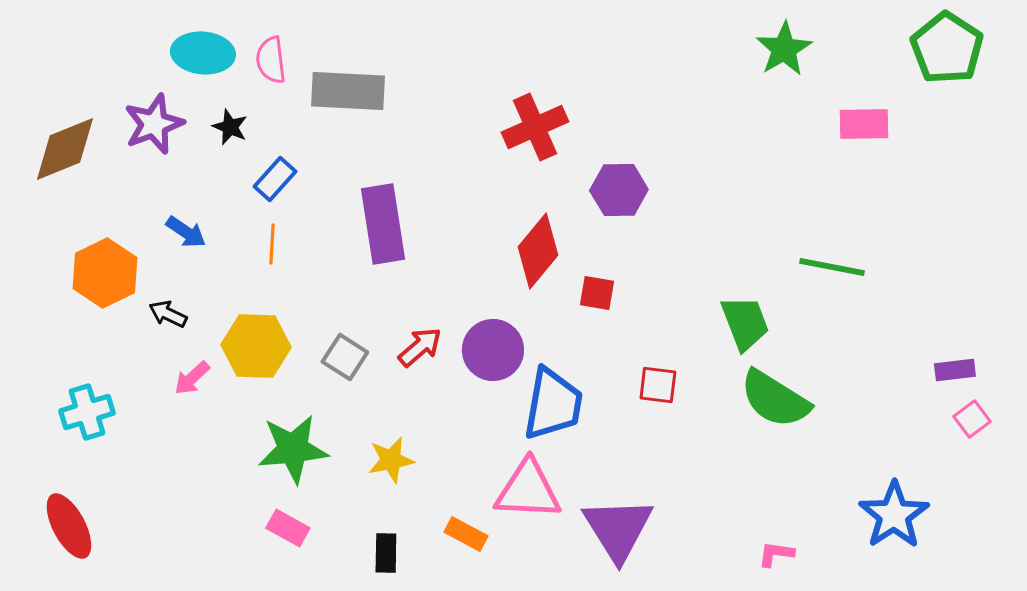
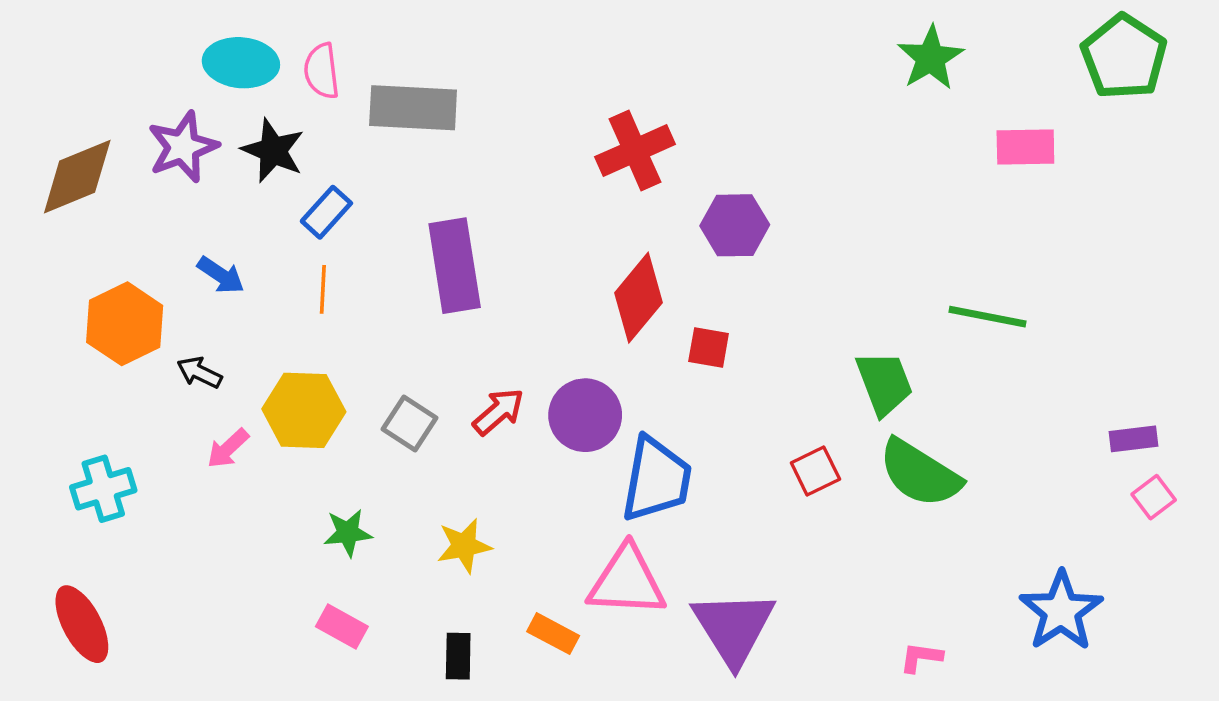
black star: (230, 127) -> (273, 151), size x1.5
red square: (658, 385) -> (815, 471), moved, turned -33
green star: (293, 449) -> (348, 533), size x0.6

